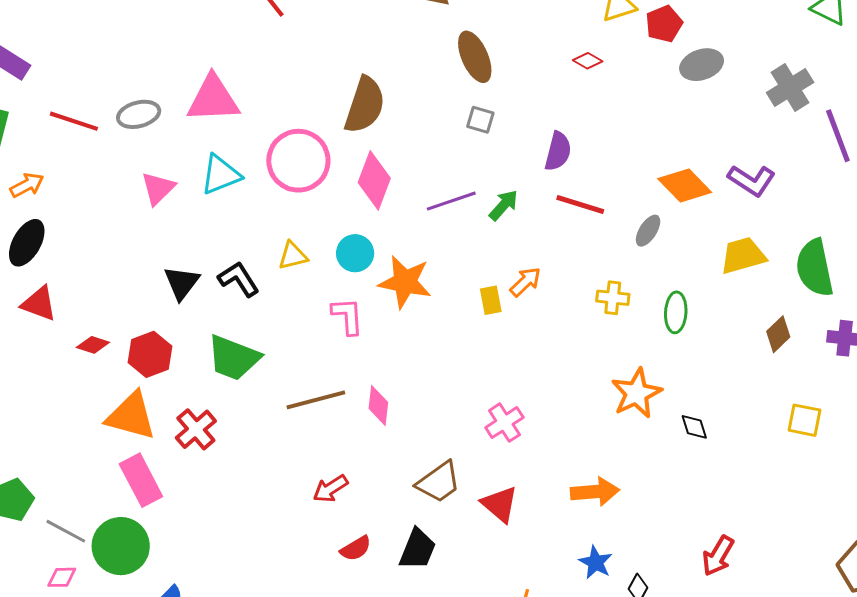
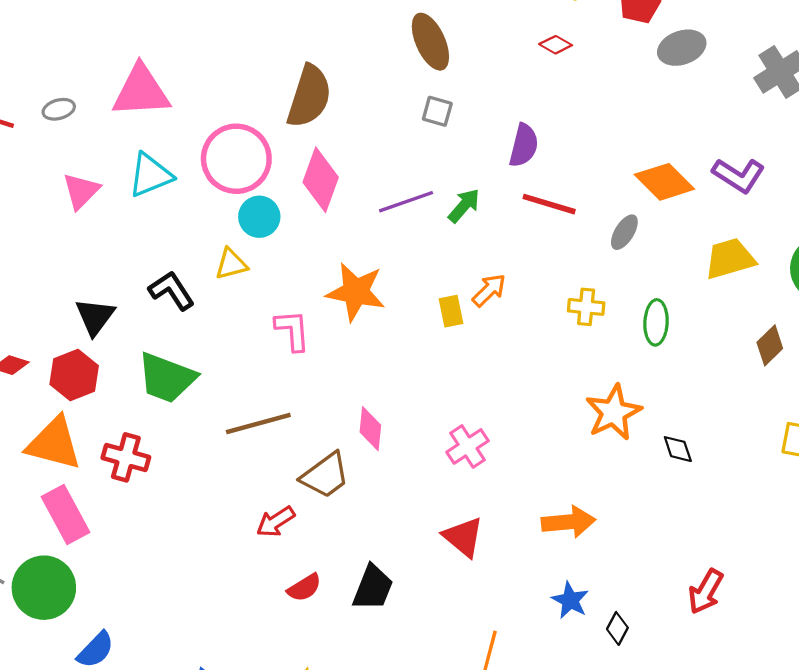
gray ellipse: (139, 114) -> (59, 109), size x0.7
cyan circle: (355, 253) -> (259, 217), moved
black triangle: (182, 283) -> (95, 317), moved
pink diamond: (378, 405) -> (370, 429), moved
red cross: (196, 429) -> (126, 457), turned -33
brown trapezoid: (439, 482) -> (325, 475), moved

